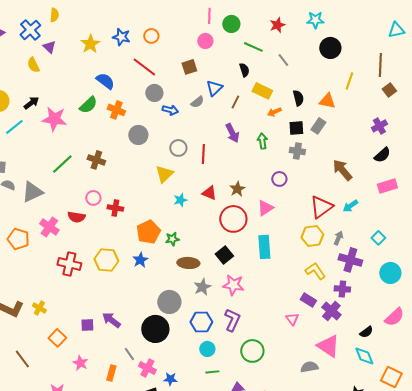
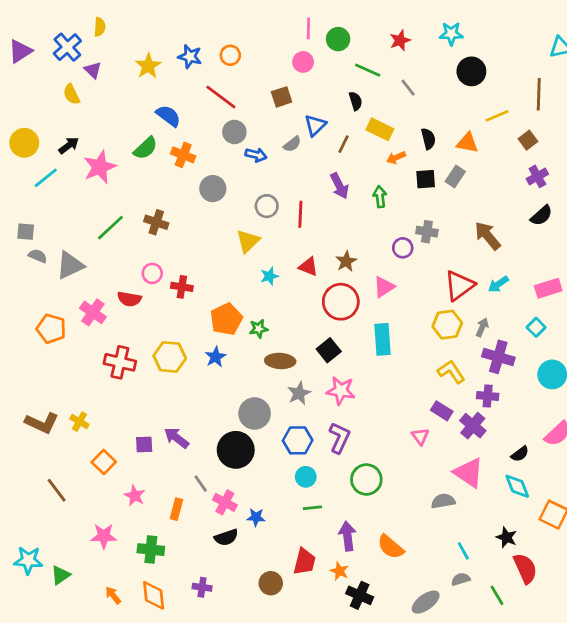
yellow line: (349, 81) -> (497, 116), turned 48
brown square: (389, 90) -> (528, 140), moved
pink star: (54, 119) -> (100, 167), turned -30
gray cross: (297, 151) -> (427, 232), moved
pink rectangle: (387, 186) -> (548, 288), moved

